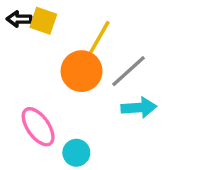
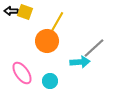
gray line: (128, 71) -> (94, 48), moved
cyan circle: (76, 153) -> (50, 81), moved

